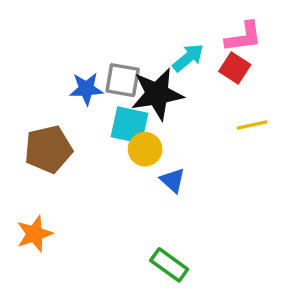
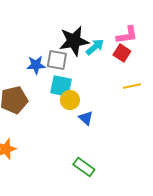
black star: (157, 94) -> (74, 41), moved

